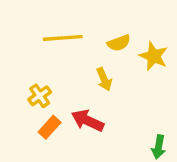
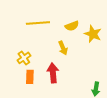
red arrow: (88, 121) -> (53, 73), turned 60
orange rectangle: (50, 127) -> (30, 77), turned -40

